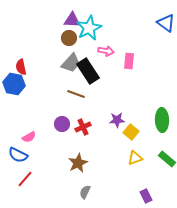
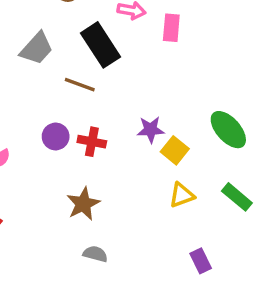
gray trapezoid: (71, 63) -> (37, 48), moved
green ellipse: (162, 120) -> (228, 130), turned -40
red cross: (83, 127) -> (92, 142), turned 35
gray semicircle: (85, 192) -> (95, 254), turned 80

